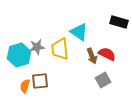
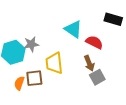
yellow trapezoid: (60, 49) -> (54, 63), moved
red semicircle: (107, 54) -> (94, 42), moved
brown arrow: (92, 56) -> (89, 63), moved

